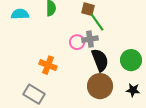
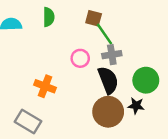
gray cross: (90, 39) -> (112, 55), moved
black star: (133, 90) -> (136, 106), moved

